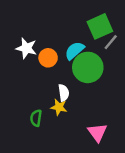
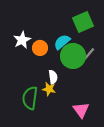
gray line: (111, 42) -> (89, 54), moved
white star: (26, 48) -> (22, 40), turned 30
green semicircle: (36, 118) -> (30, 98), size x1.6

